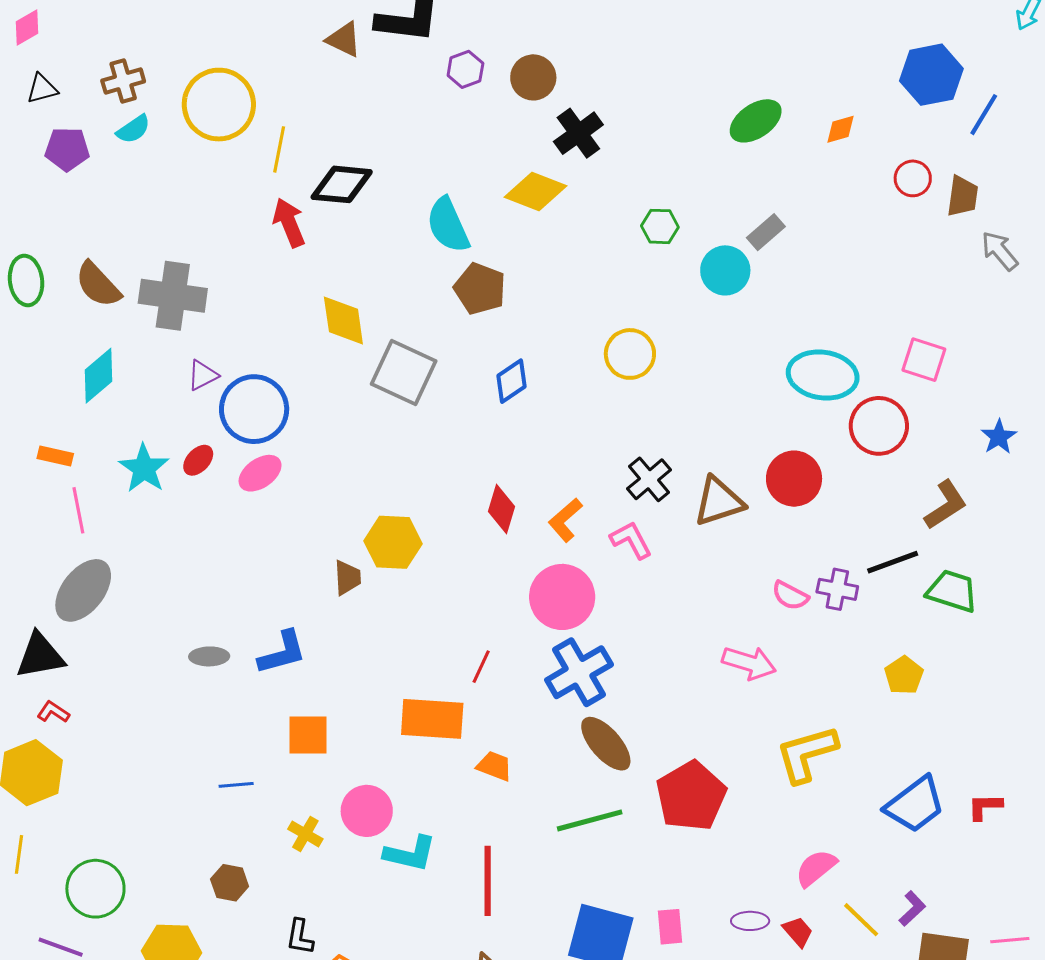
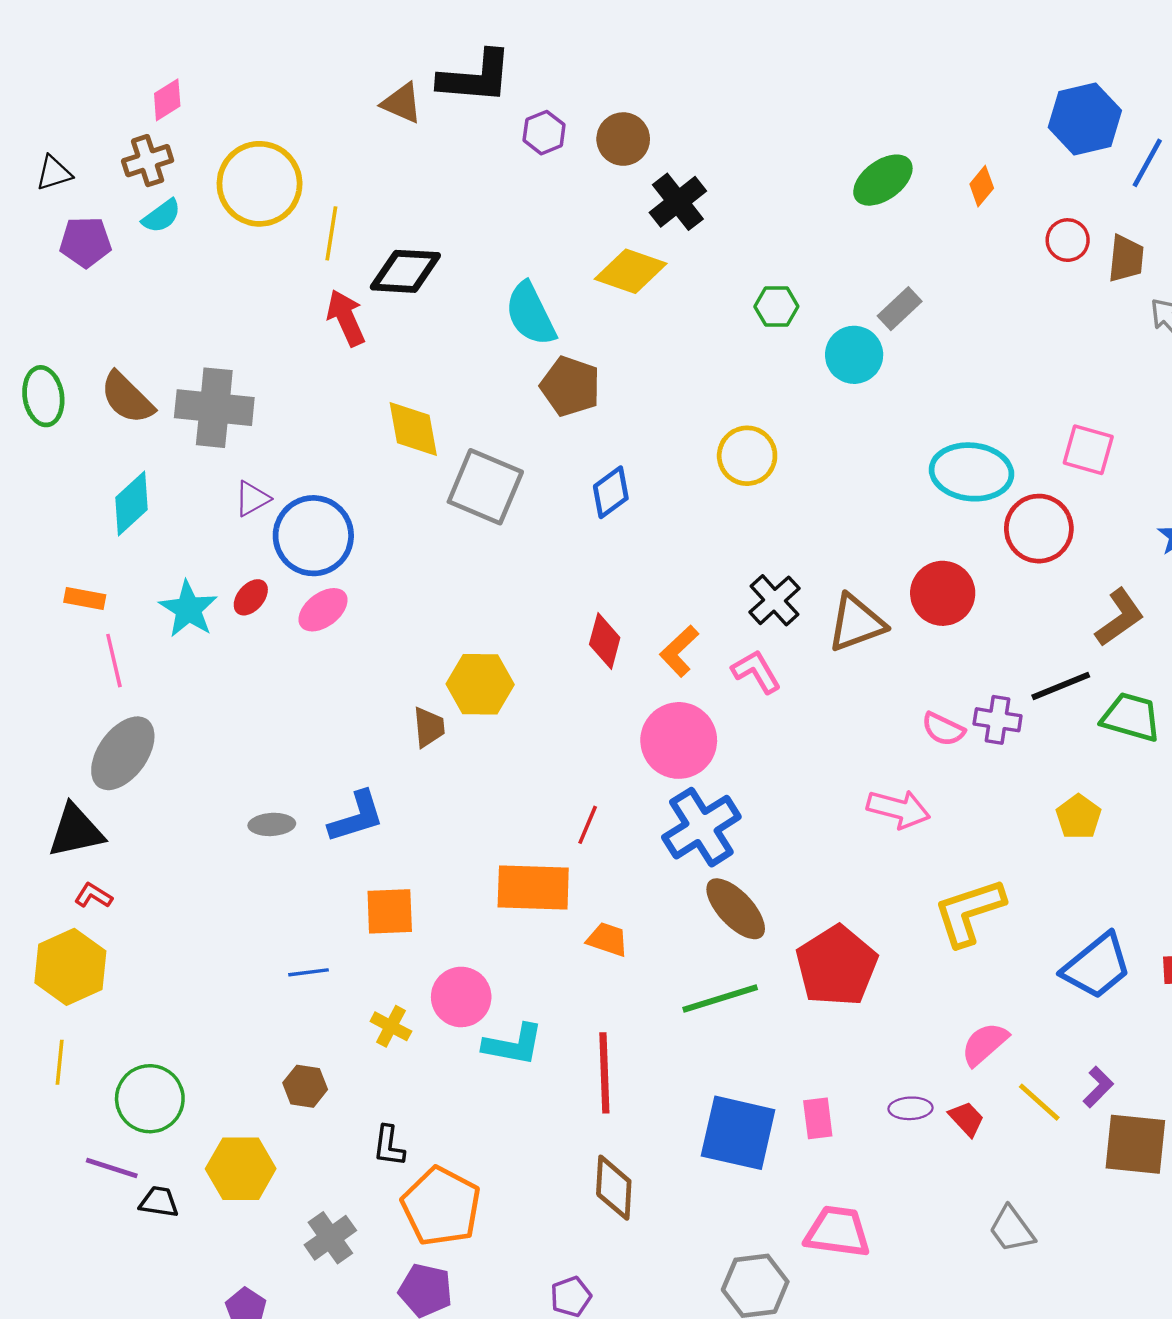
pink diamond: (27, 27) -> (167, 100), moved
orange diamond: (841, 129) -> (982, 186), turned -32

